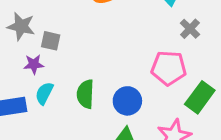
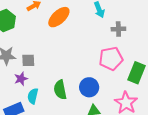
gray cross: (190, 29) -> (118, 29), turned -32

